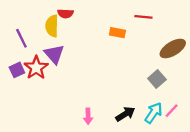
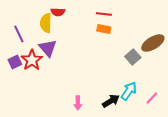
red line: (143, 17) -> (104, 14), moved
gray square: (157, 79) -> (133, 57), moved
cyan arrow: (154, 113) -> (129, 91), moved

